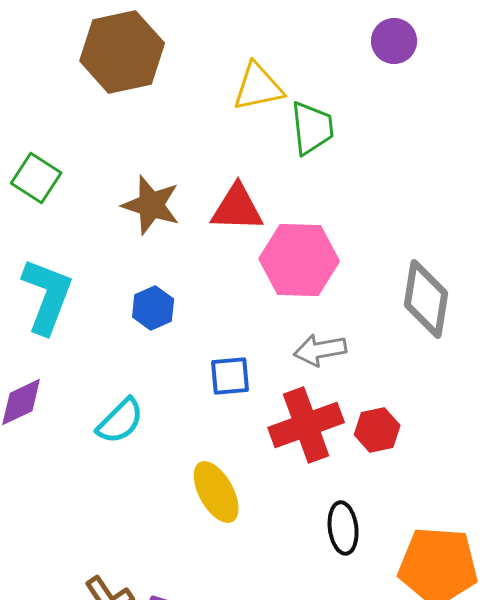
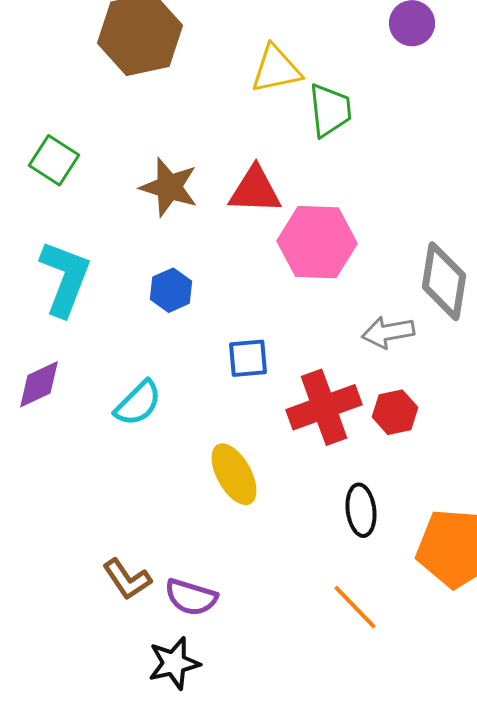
gray arrow: (320, 350) -> (388, 332), moved

